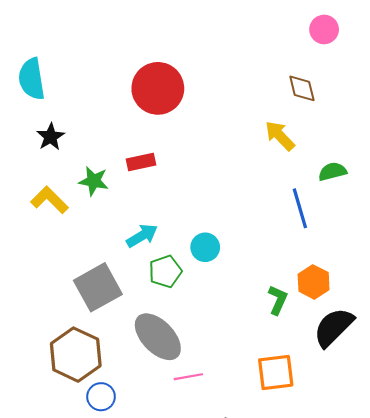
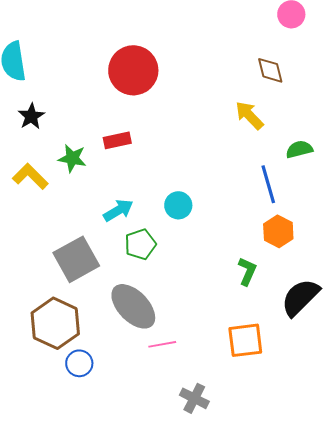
cyan circle: (205, 247) -> (178, 205), moved
orange hexagon: (314, 282) -> (278, 231), moved

